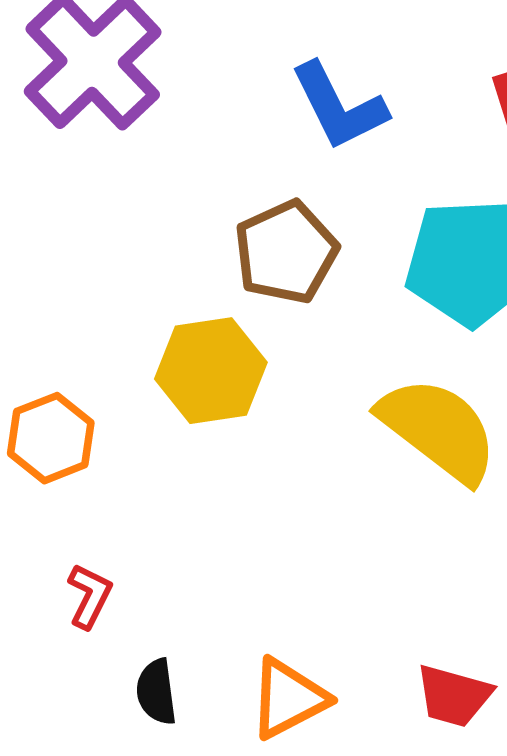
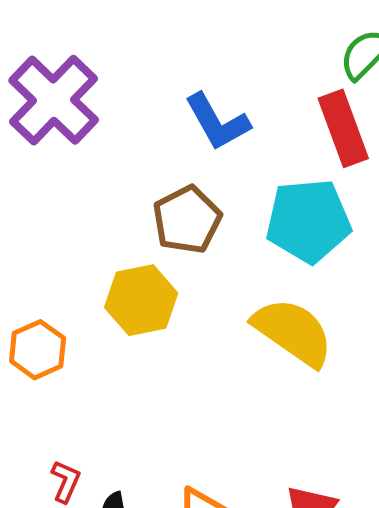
red L-shape: (90, 596) -> (66, 481), moved

